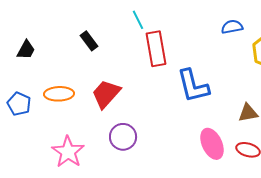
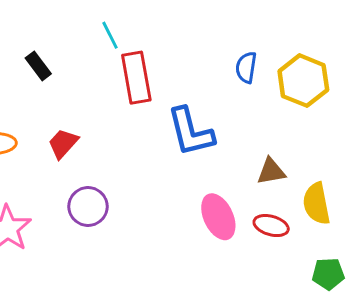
blue semicircle: (232, 27) -> (246, 67), moved, turned -70
red trapezoid: (106, 94) -> (63, 144), size x0.7

